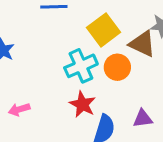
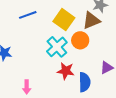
brown triangle: (142, 44) -> (91, 20), turned -30
pink arrow: (19, 109) -> (27, 87), turned -56

